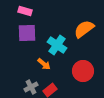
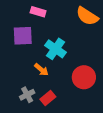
pink rectangle: (25, 11) -> (38, 12), moved
orange semicircle: (84, 29) -> (87, 16), moved, turned -110

